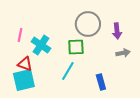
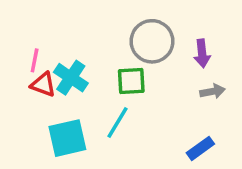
red triangle: (25, 64) -> (43, 84), moved
cyan square: (24, 80) -> (67, 138), moved
blue rectangle: (101, 82) -> (200, 148), moved, turned 70

